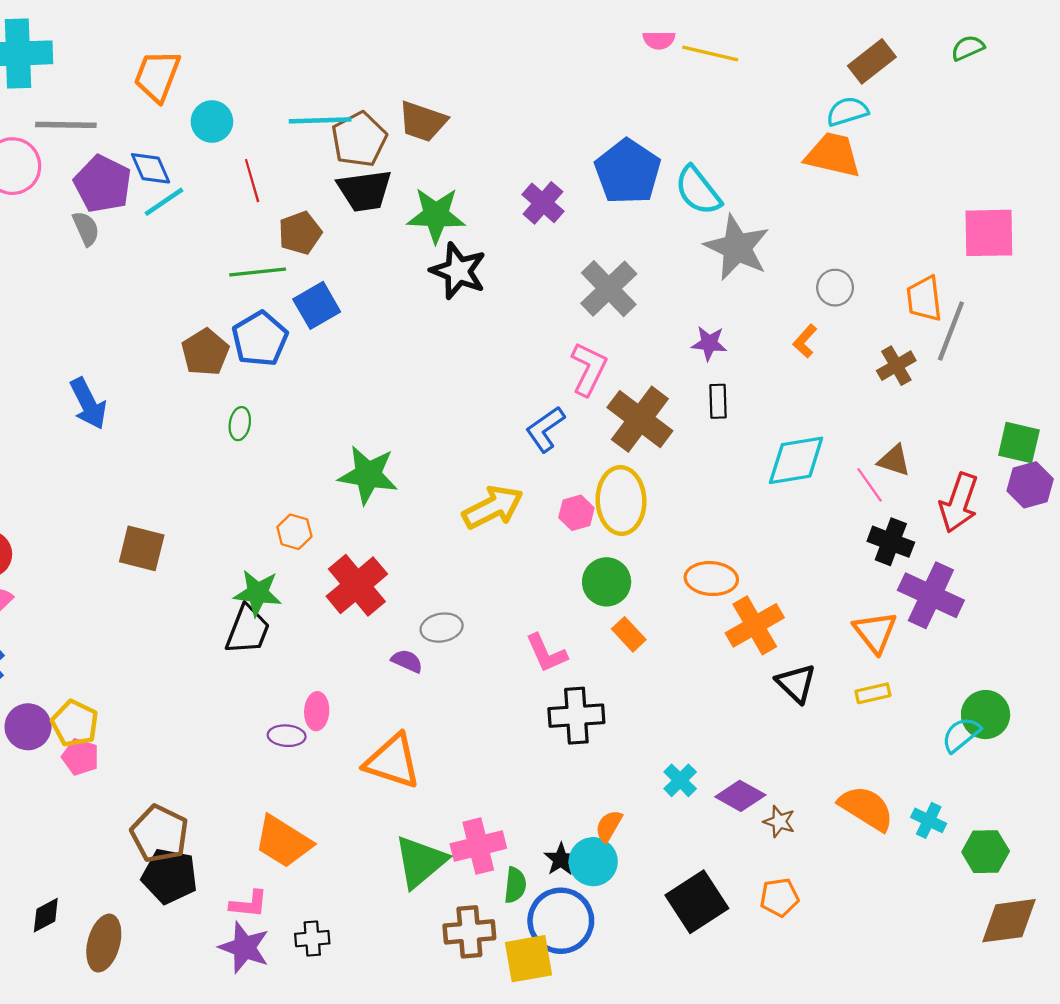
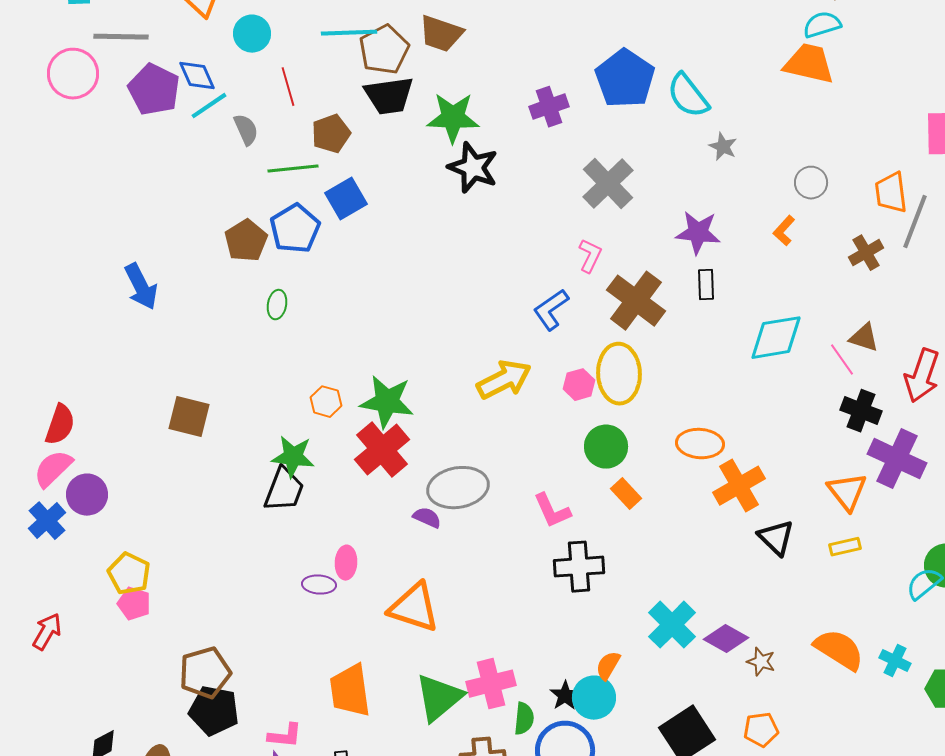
purple cross: (543, 203) -> (549, 107), turned 30
gray semicircle: (86, 229) -> (246, 130), moved
gray star: (737, 247) -> (723, 147), size x0.5
purple star: (709, 343) -> (698, 233), size x1.4
pink L-shape: (589, 369) -> (590, 256), size x0.7
green star: (368, 475) -> (387, 402), moved
gray ellipse: (442, 628) -> (458, 488), size x1.6
purple circle: (28, 727) -> (87, 495), moved
cyan cross: (680, 780) -> (672, 625), size x1.6
brown pentagon: (160, 834) -> (205, 673), turned 30
orange trapezoid: (283, 842) -> (350, 691), moved, turned 50

